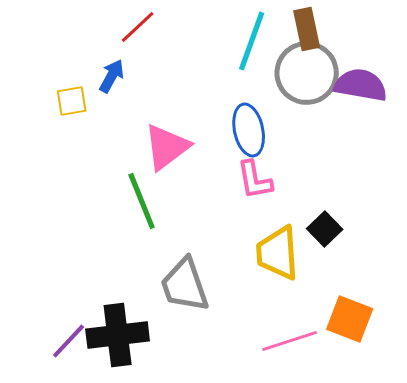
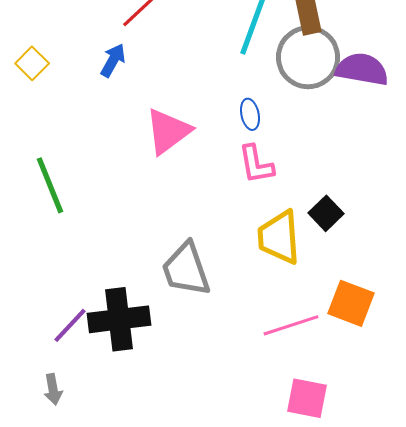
yellow square: (72, 101) -> (32, 63), moved, turned -36
blue ellipse: (249, 130) -> (250, 114), size x0.6
green line: (142, 201) -> (50, 185), moved

